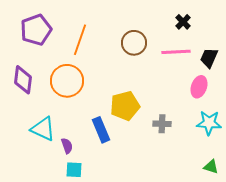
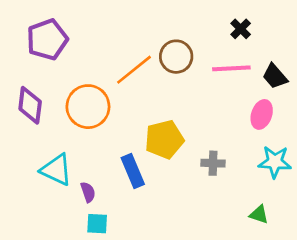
orange line: (80, 40) -> (134, 70), moved, turned 32
black trapezoid: (209, 58) -> (275, 76), turned -65
green triangle: (211, 167) -> (259, 214), moved

